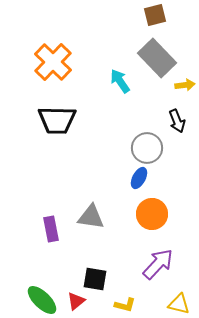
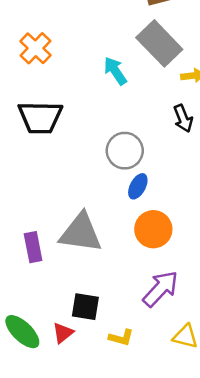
orange cross: (53, 62) -> (35, 48), size x0.7
gray circle: (147, 148) -> (125, 151), moved
gray triangle: (91, 217) -> (81, 233), size x1.4

